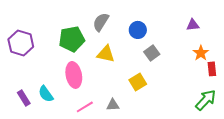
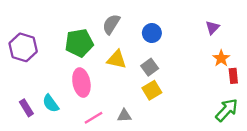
purple triangle: (193, 25) -> (212, 28), turned -40
gray square: (152, 53) -> (150, 67), moved

